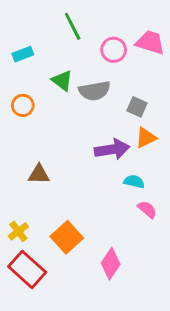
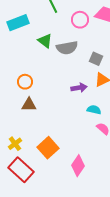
cyan rectangle: (23, 54) -> (18, 23), size x1.5
orange circle: (23, 105) -> (25, 82), moved
purple arrow: (112, 149) -> (79, 88), size x0.7

